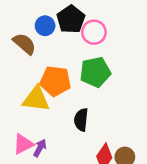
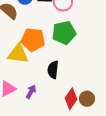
purple arrow: (40, 148) -> (31, 92), moved

